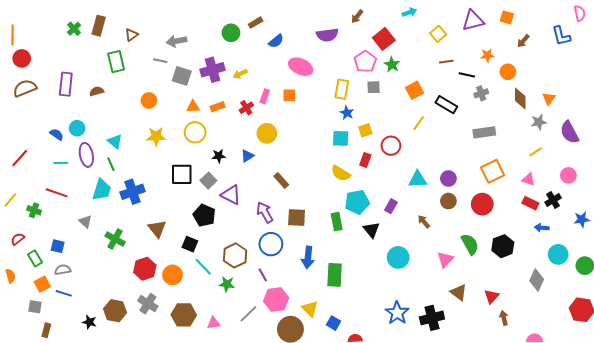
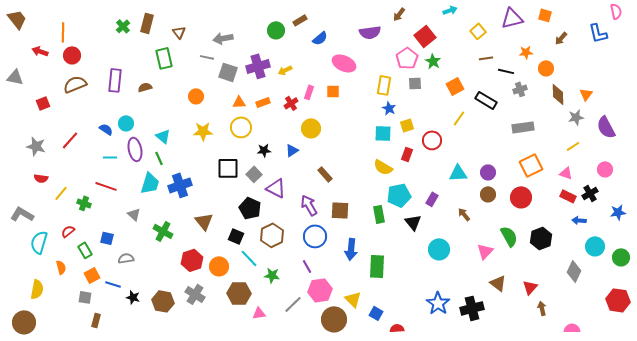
brown triangle: (131, 35) -> (179, 32), turned -32
red line: (20, 158) -> (70, 140), moved
brown hexagon: (235, 255) -> (272, 235), moved
gray semicircle: (63, 270) -> (126, 258), moved
brown hexagon: (184, 315) -> (239, 293), moved
black star: (89, 322) -> (133, 297), moved

